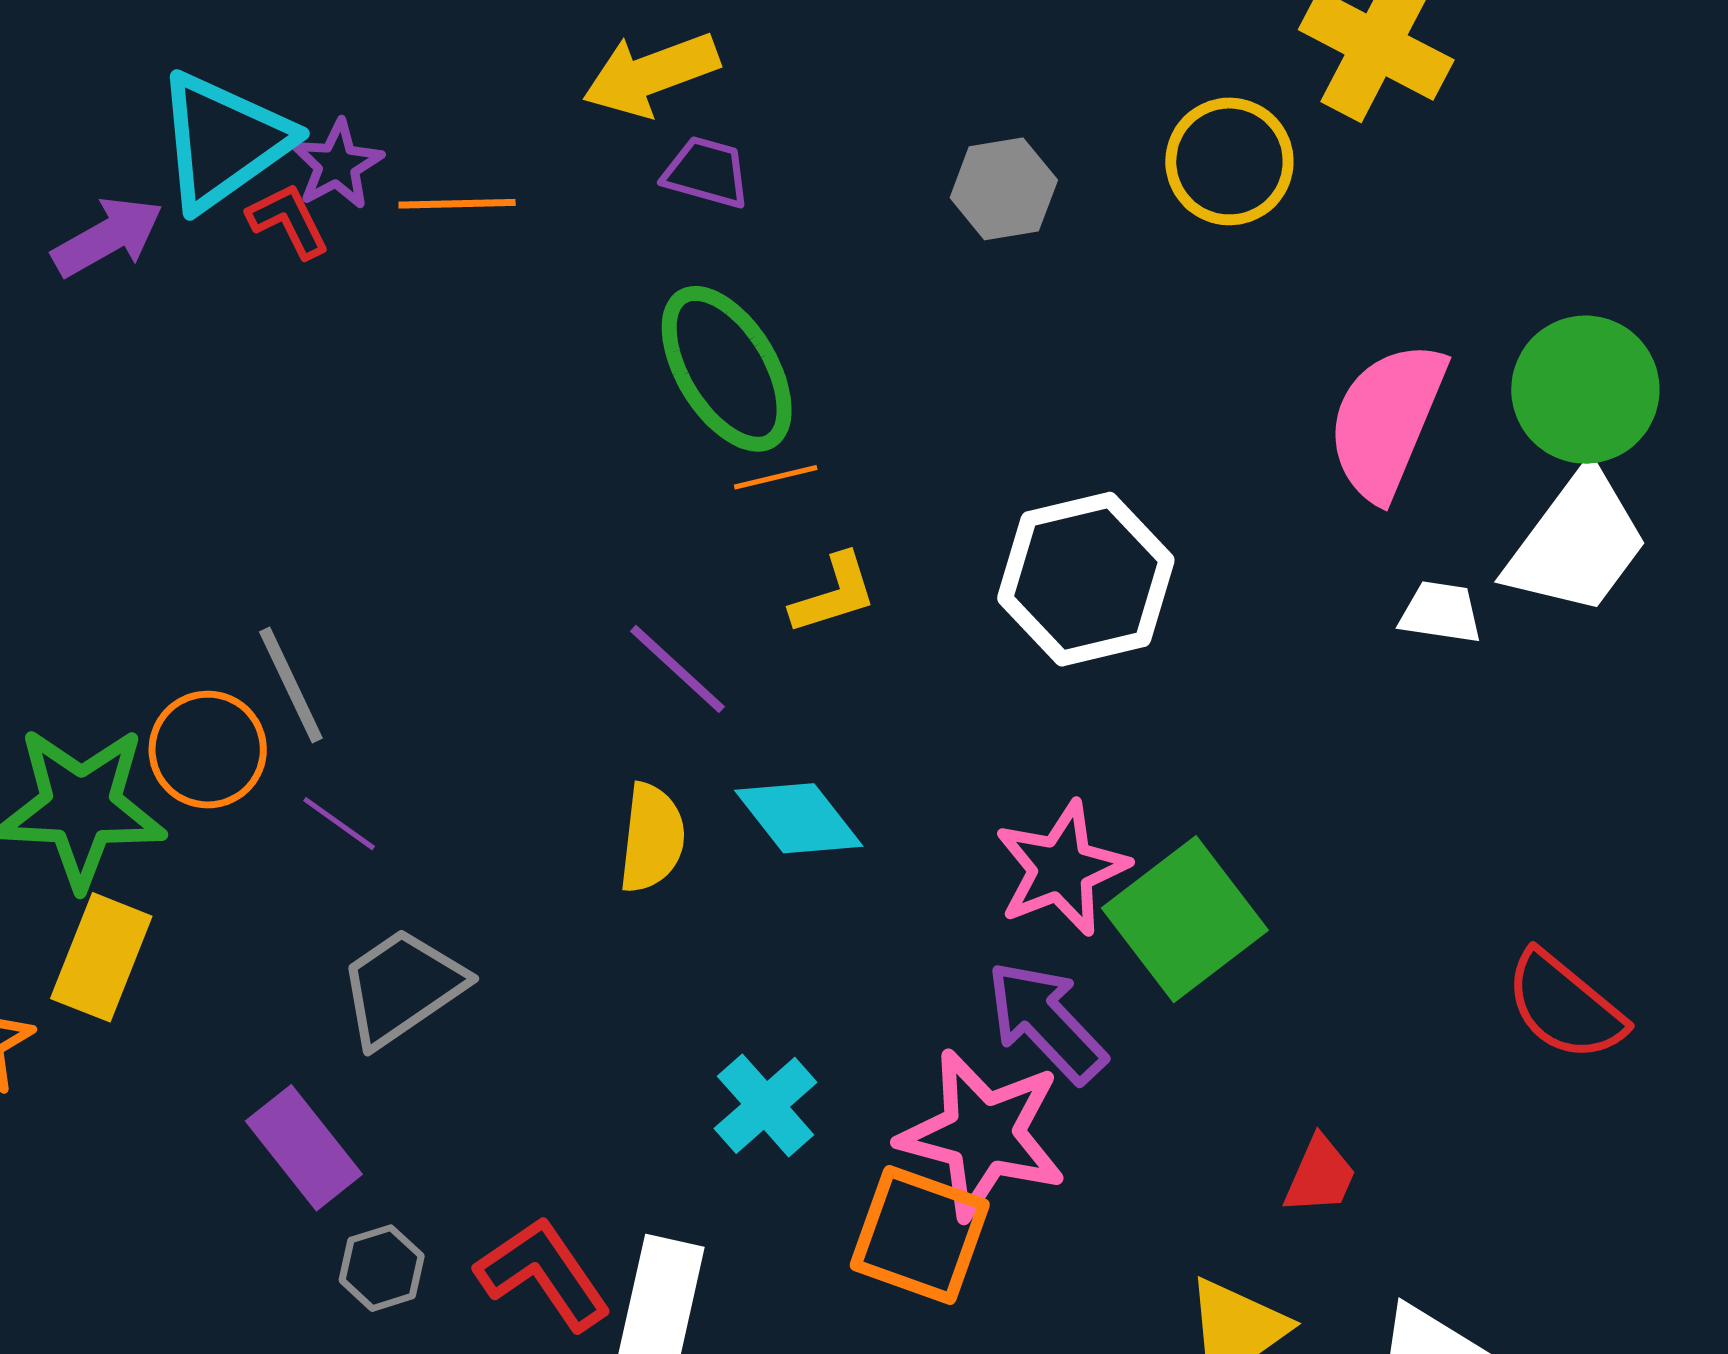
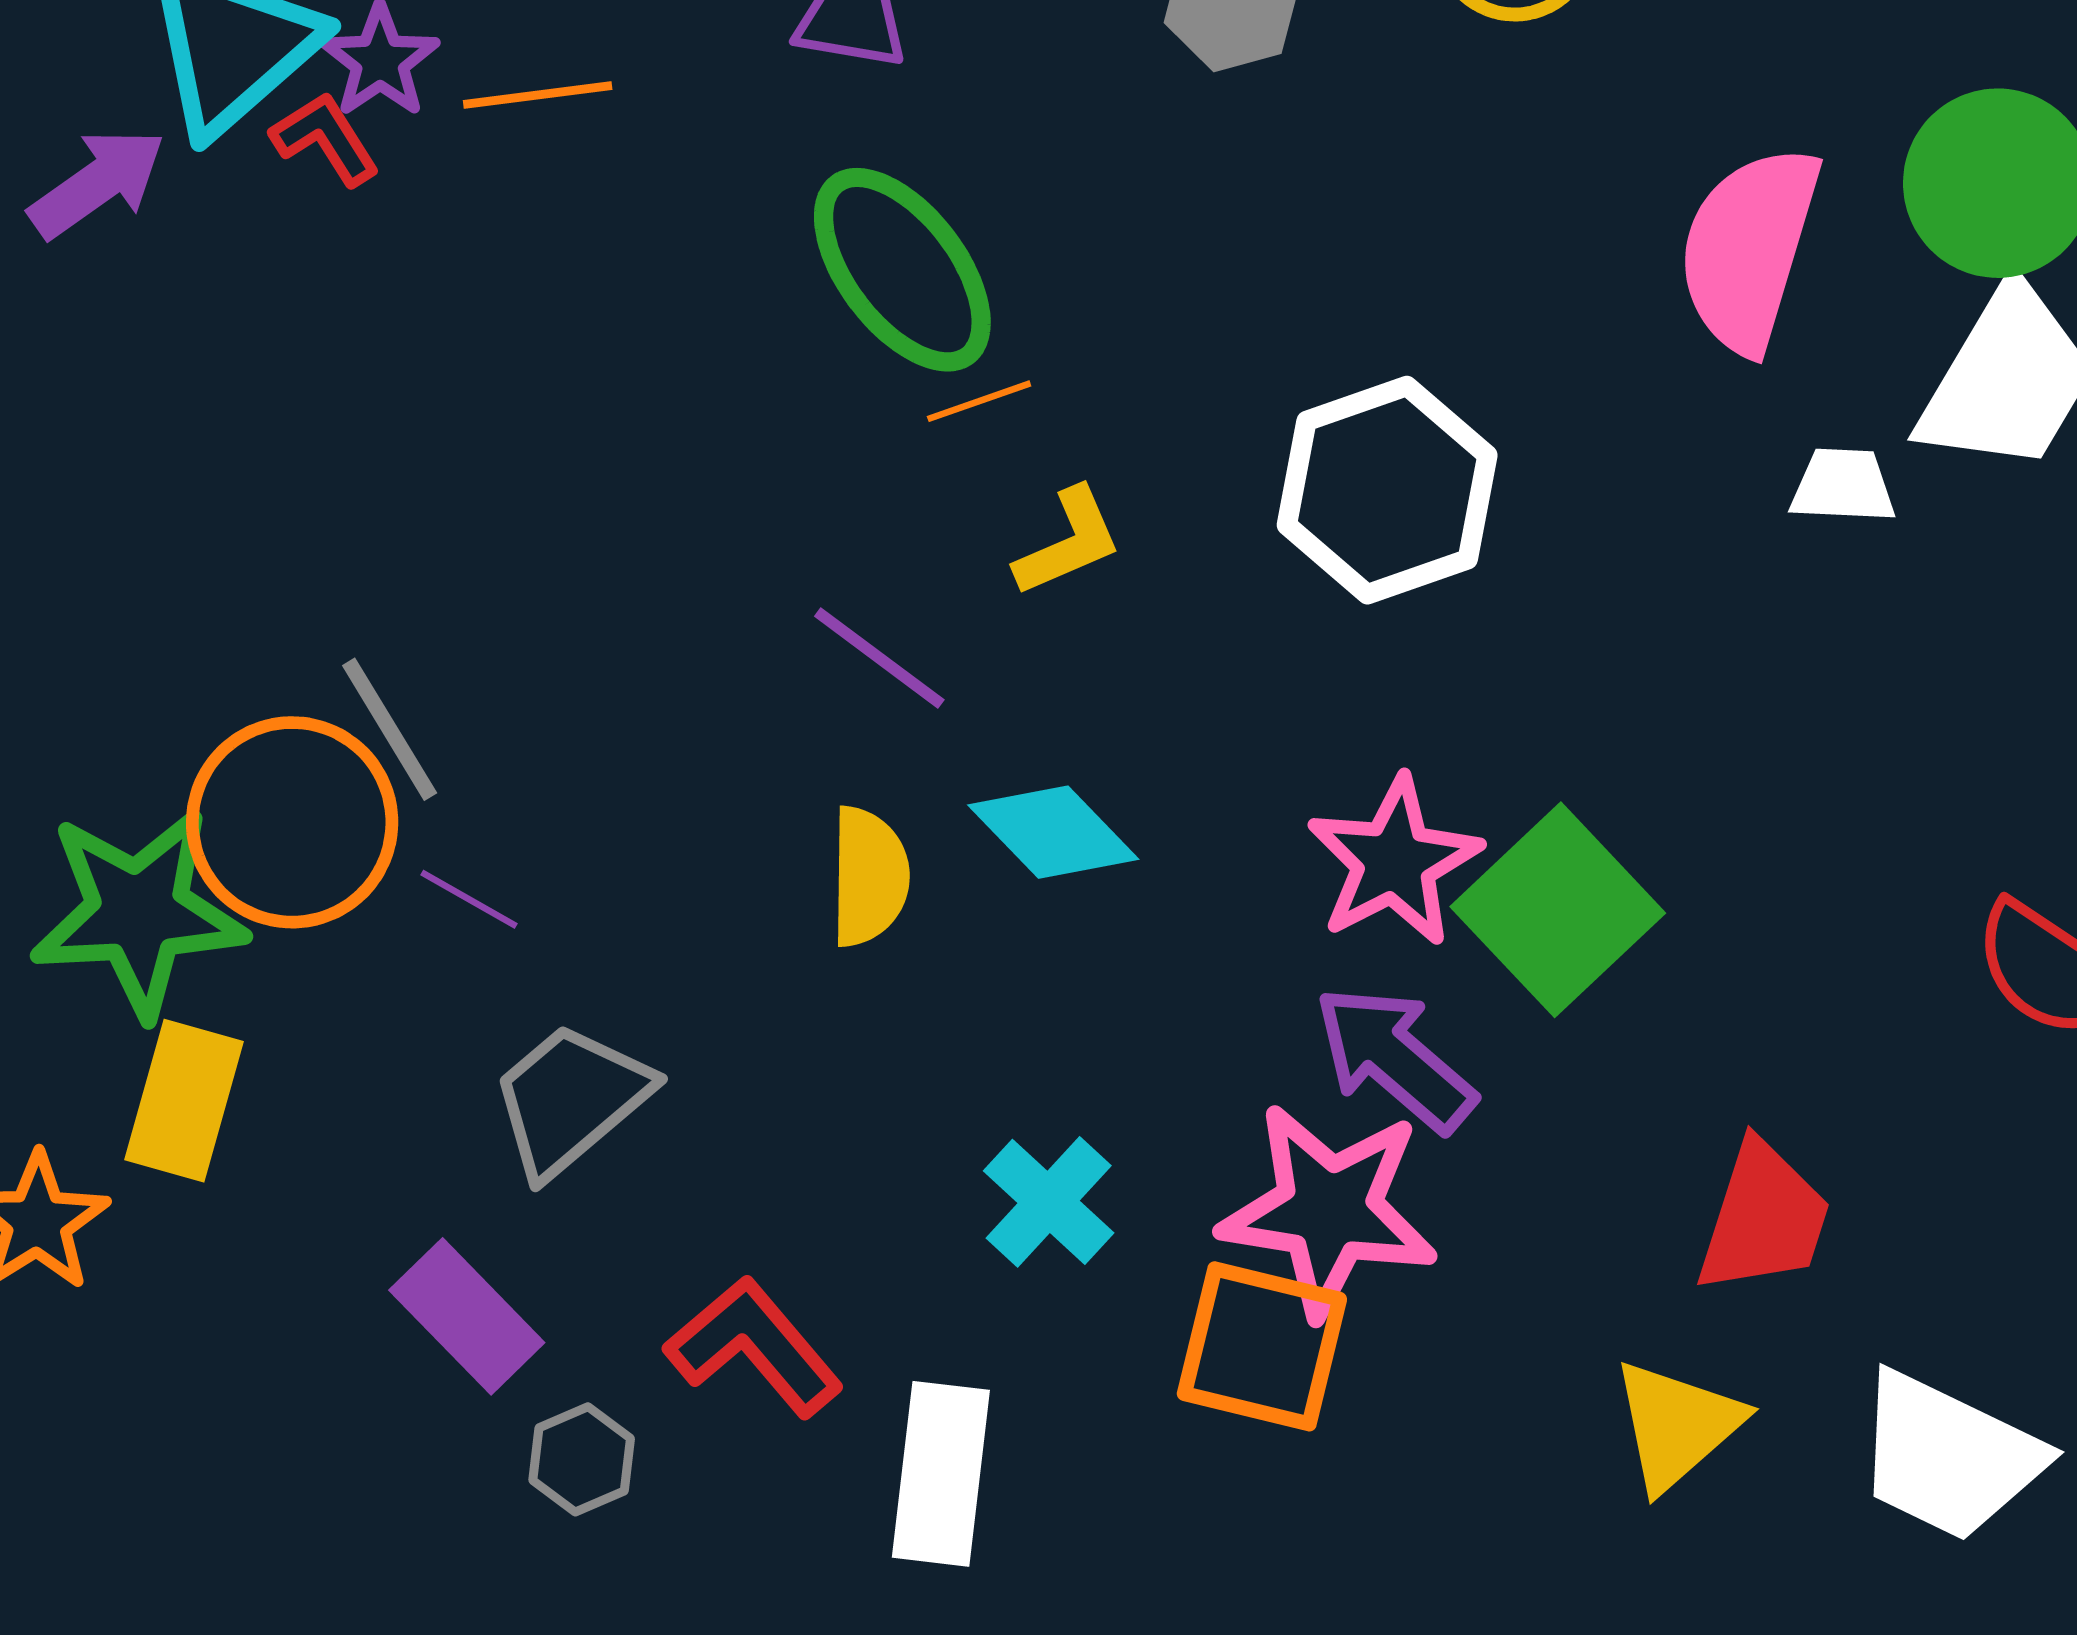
orange circle: (208, 750) -> (292, 822), size x1.4
red trapezoid: (1320, 1175) -> (1764, 1218), size x1.5
red L-shape: (543, 1274) -> (754, 1347), moved

